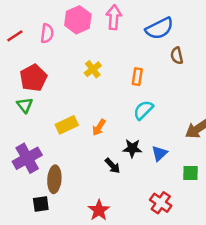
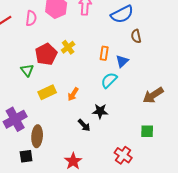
red pentagon: (33, 78) -> (46, 54), moved
green triangle: (25, 105) -> (27, 70), moved
blue triangle: (159, 153) -> (122, 61), moved

